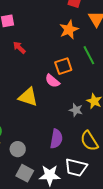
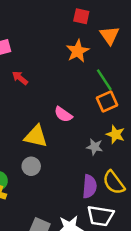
orange square: (63, 66) -> (107, 102), moved
purple semicircle: (56, 139) -> (89, 186), moved
gray circle: (18, 149) -> (31, 166), moved

